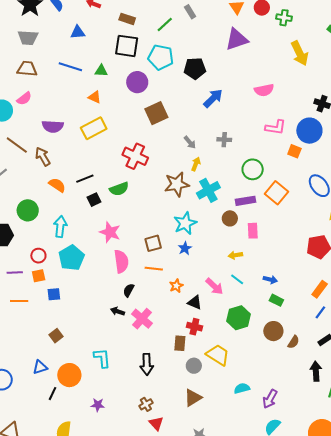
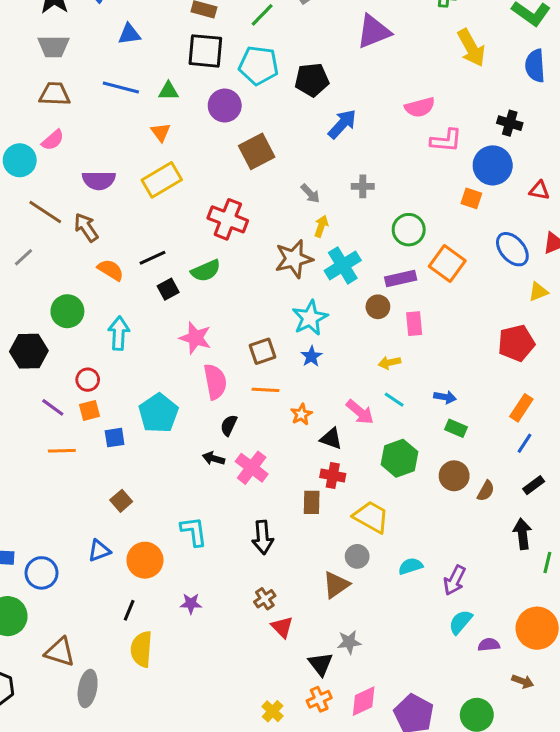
orange triangle: (95, 97) -> (161, 132), turned 32
pink L-shape: (276, 127) -> (446, 141), moved
cyan pentagon: (71, 258) -> (159, 413), moved
purple line: (15, 272) -> (53, 407), turned 42
gray circle: (194, 366) -> (357, 556), moved
black line: (53, 394) -> (129, 610), moved

